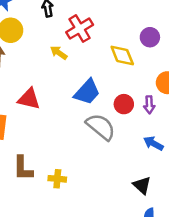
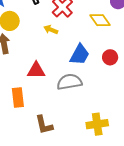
gray semicircle: (101, 127) -> (69, 82), moved, turned -35
yellow cross: (57, 179) -> (97, 124), moved, size x1.5

